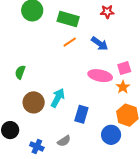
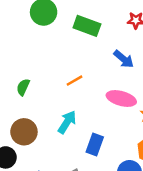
orange line: (70, 42) -> (75, 81), moved
brown circle: (34, 102) -> (24, 132), moved

